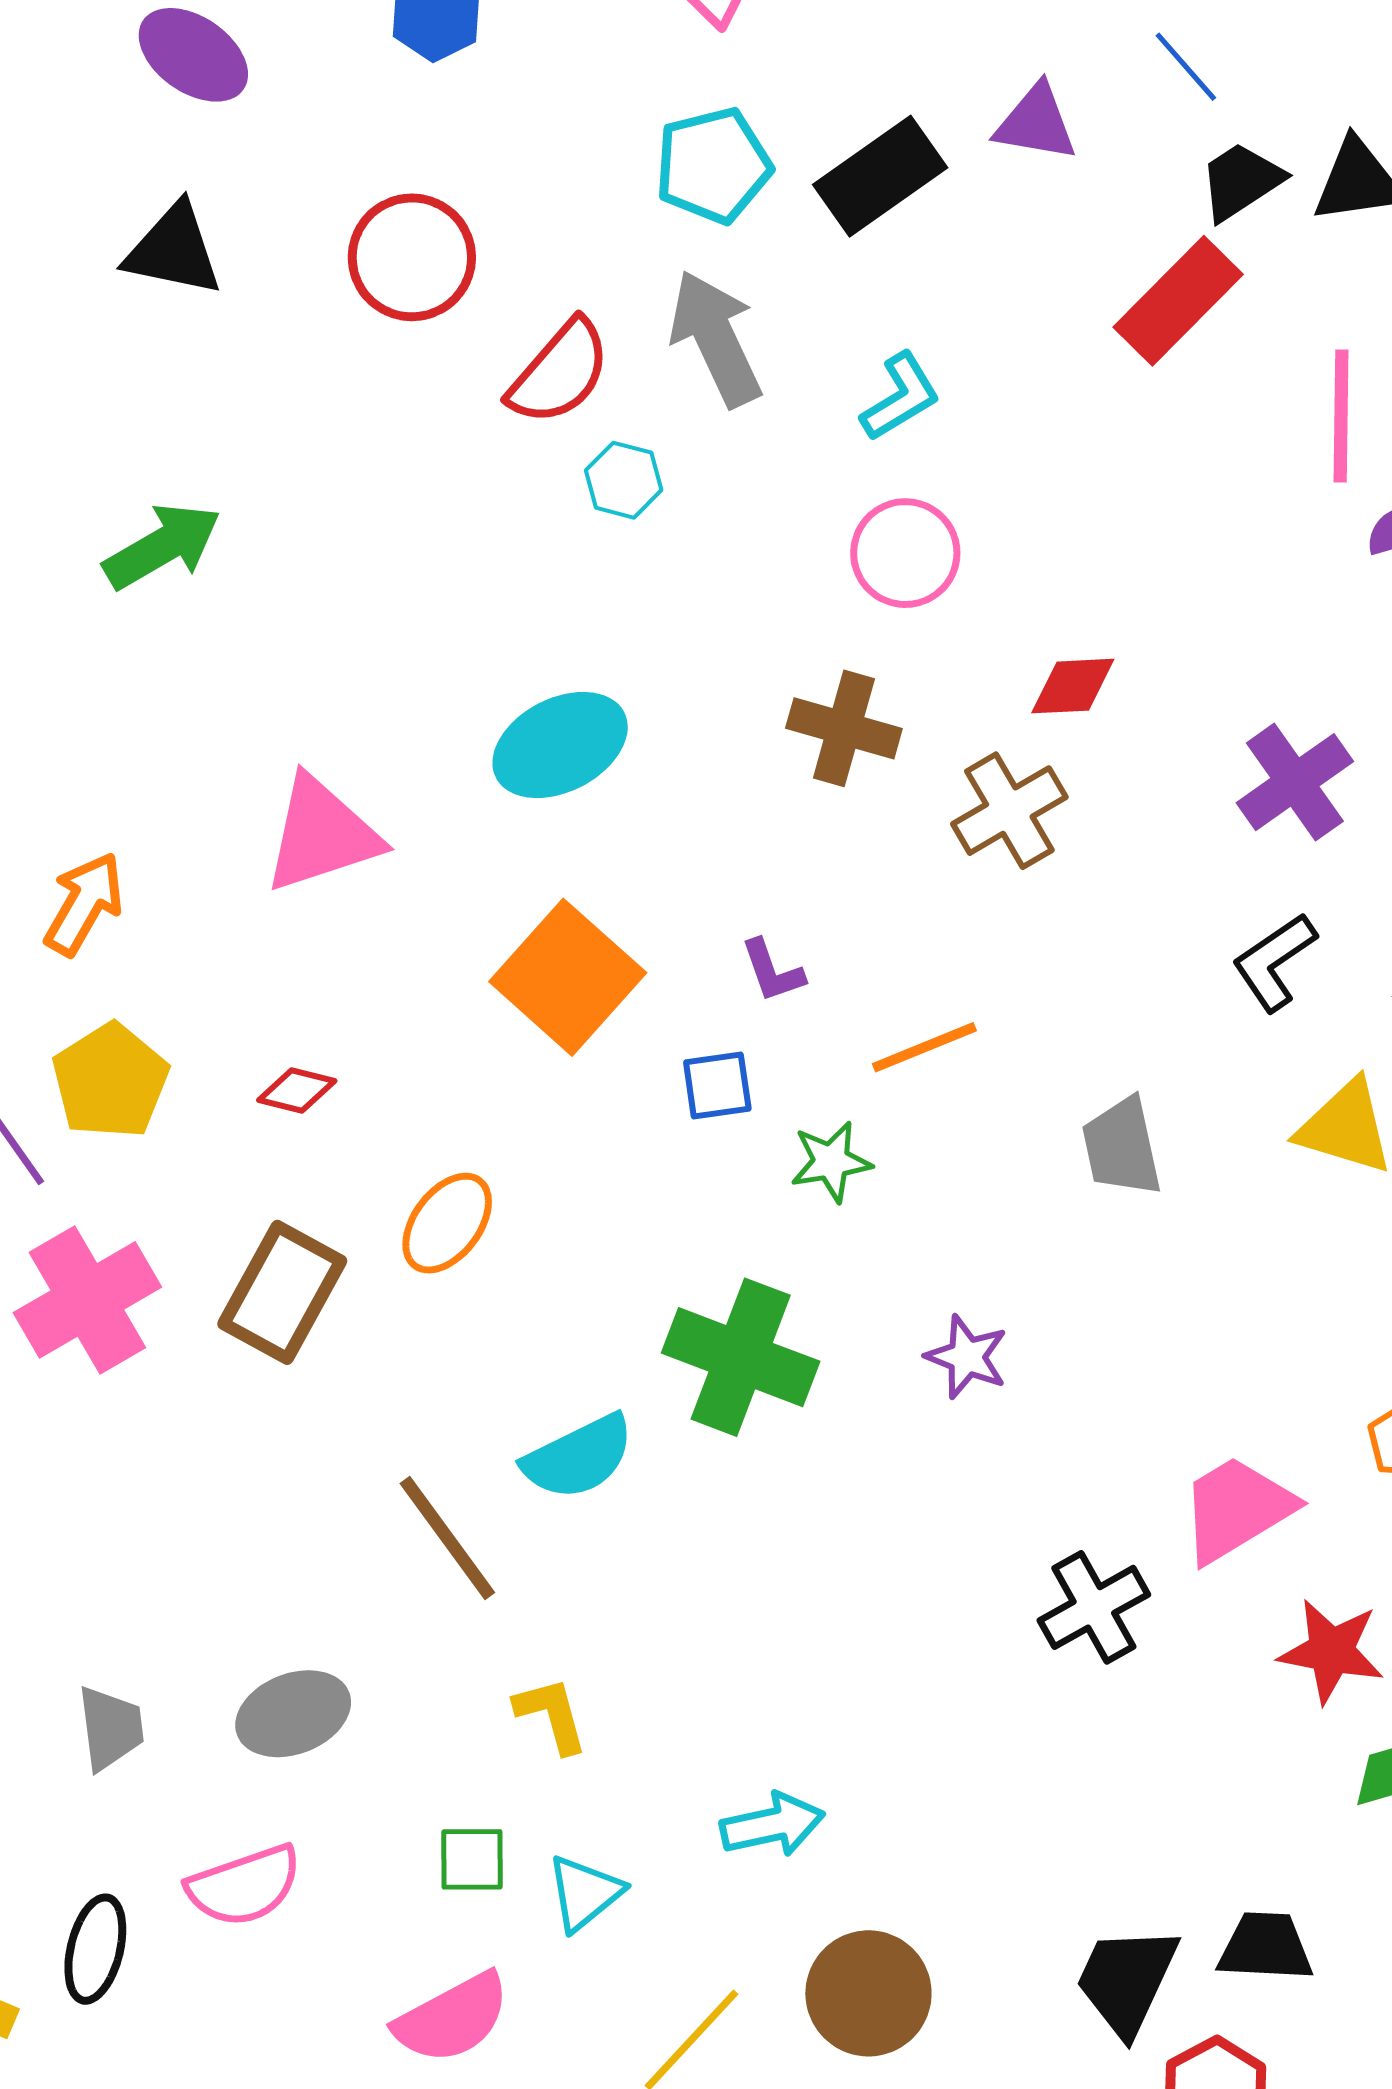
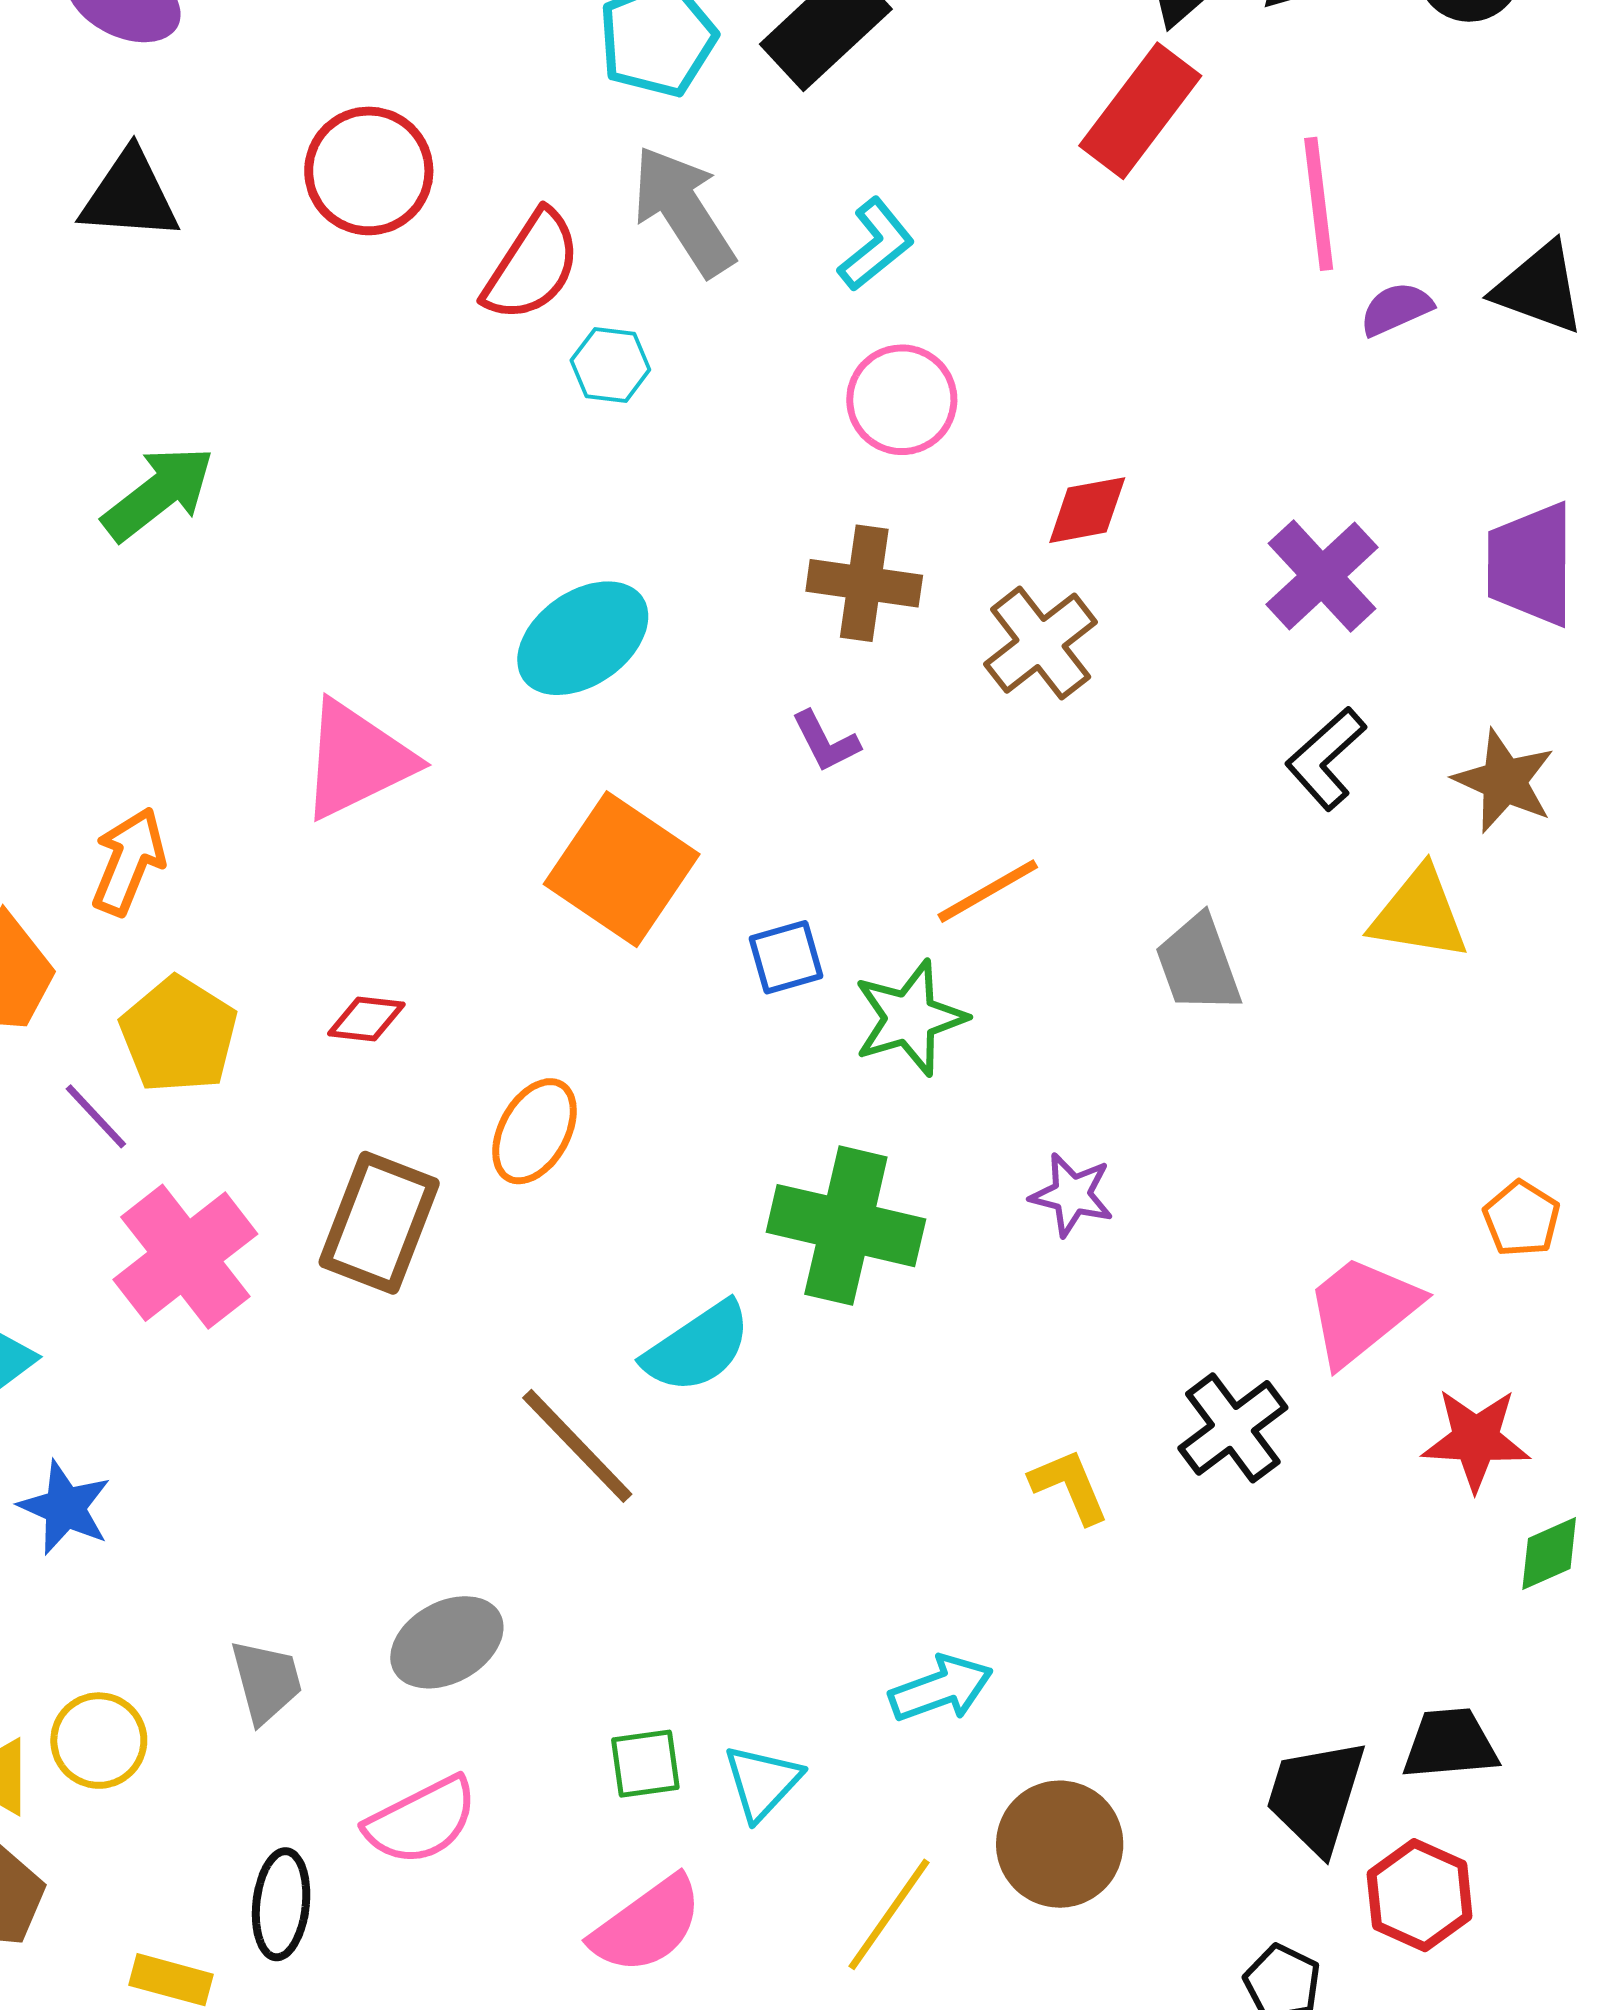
purple L-shape: (772, 971) -> (826, 741), moved
green star: (831, 1162) -> (910, 1018), size x1.4
yellow L-shape: (551, 1715) -> (1069, 1486), moved

